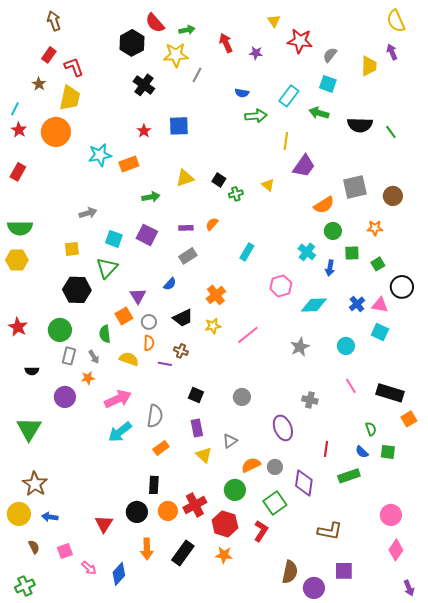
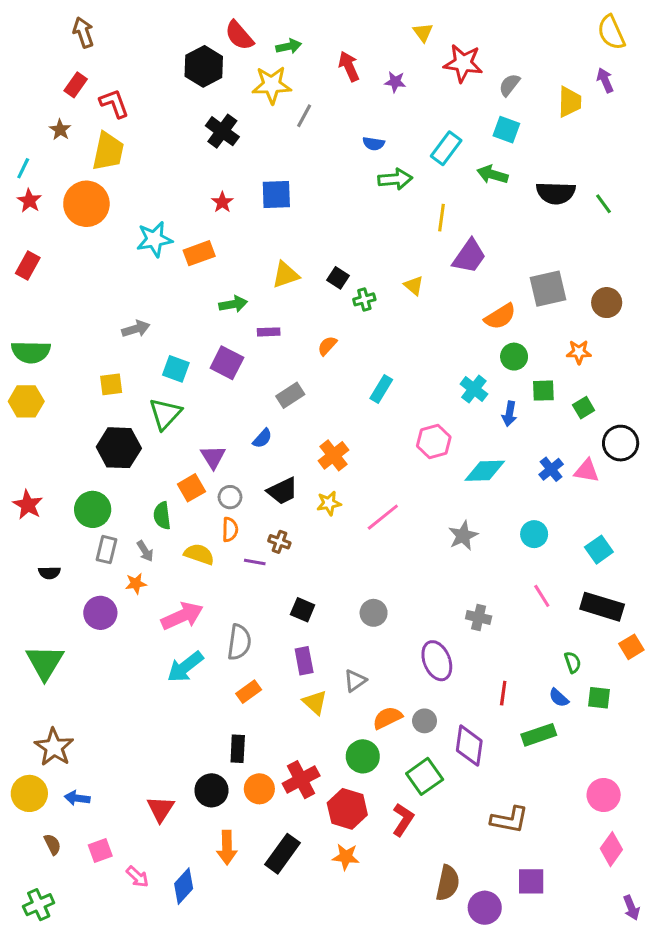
purple rectangle: (186, 228) -> (269, 332), moved
cyan square: (380, 332) -> (599, 550), moved, turned 30

